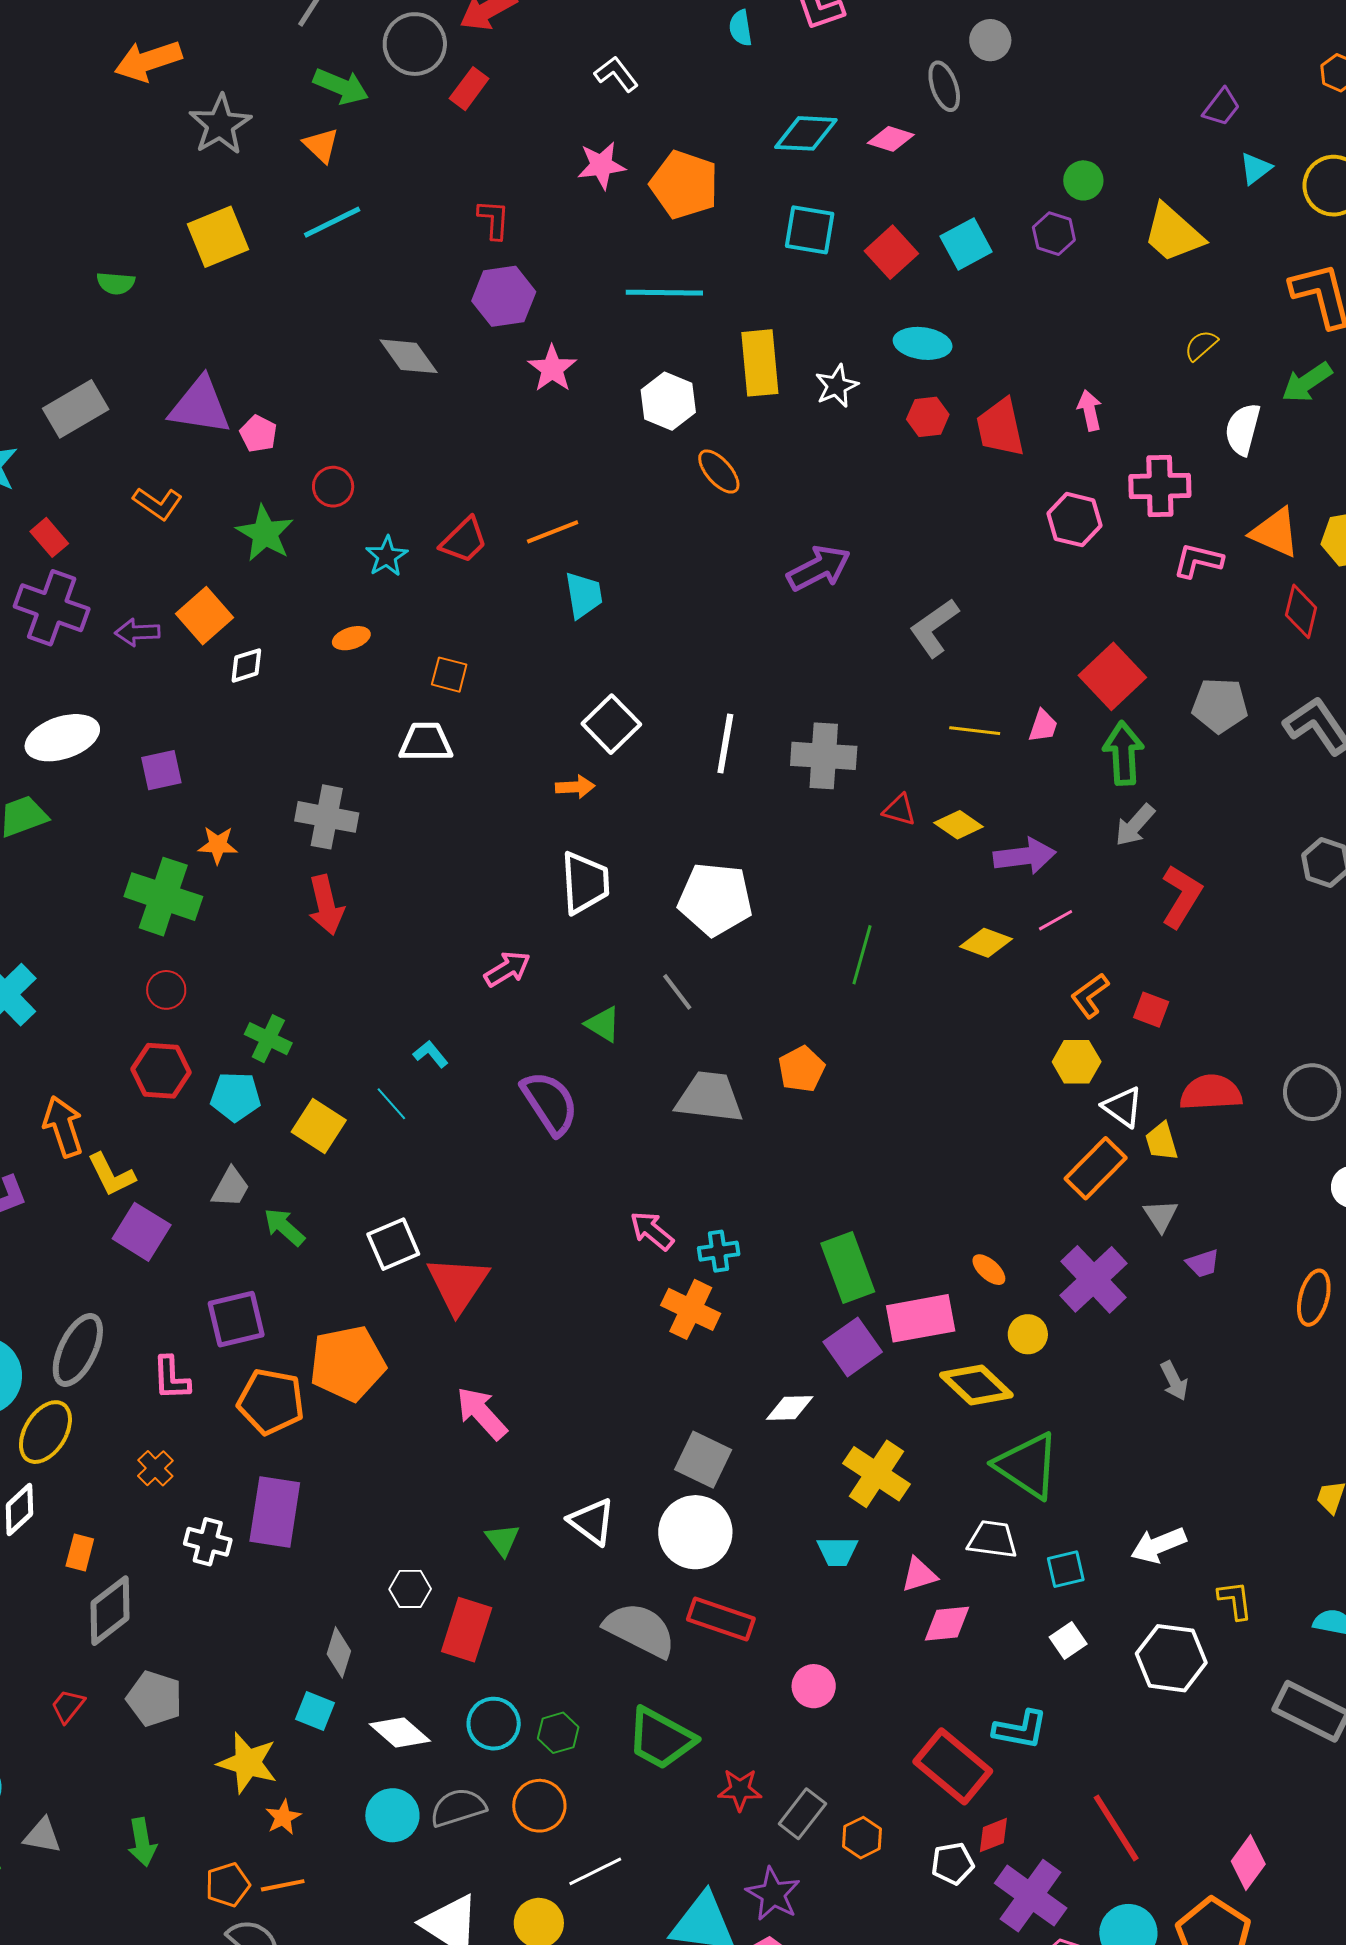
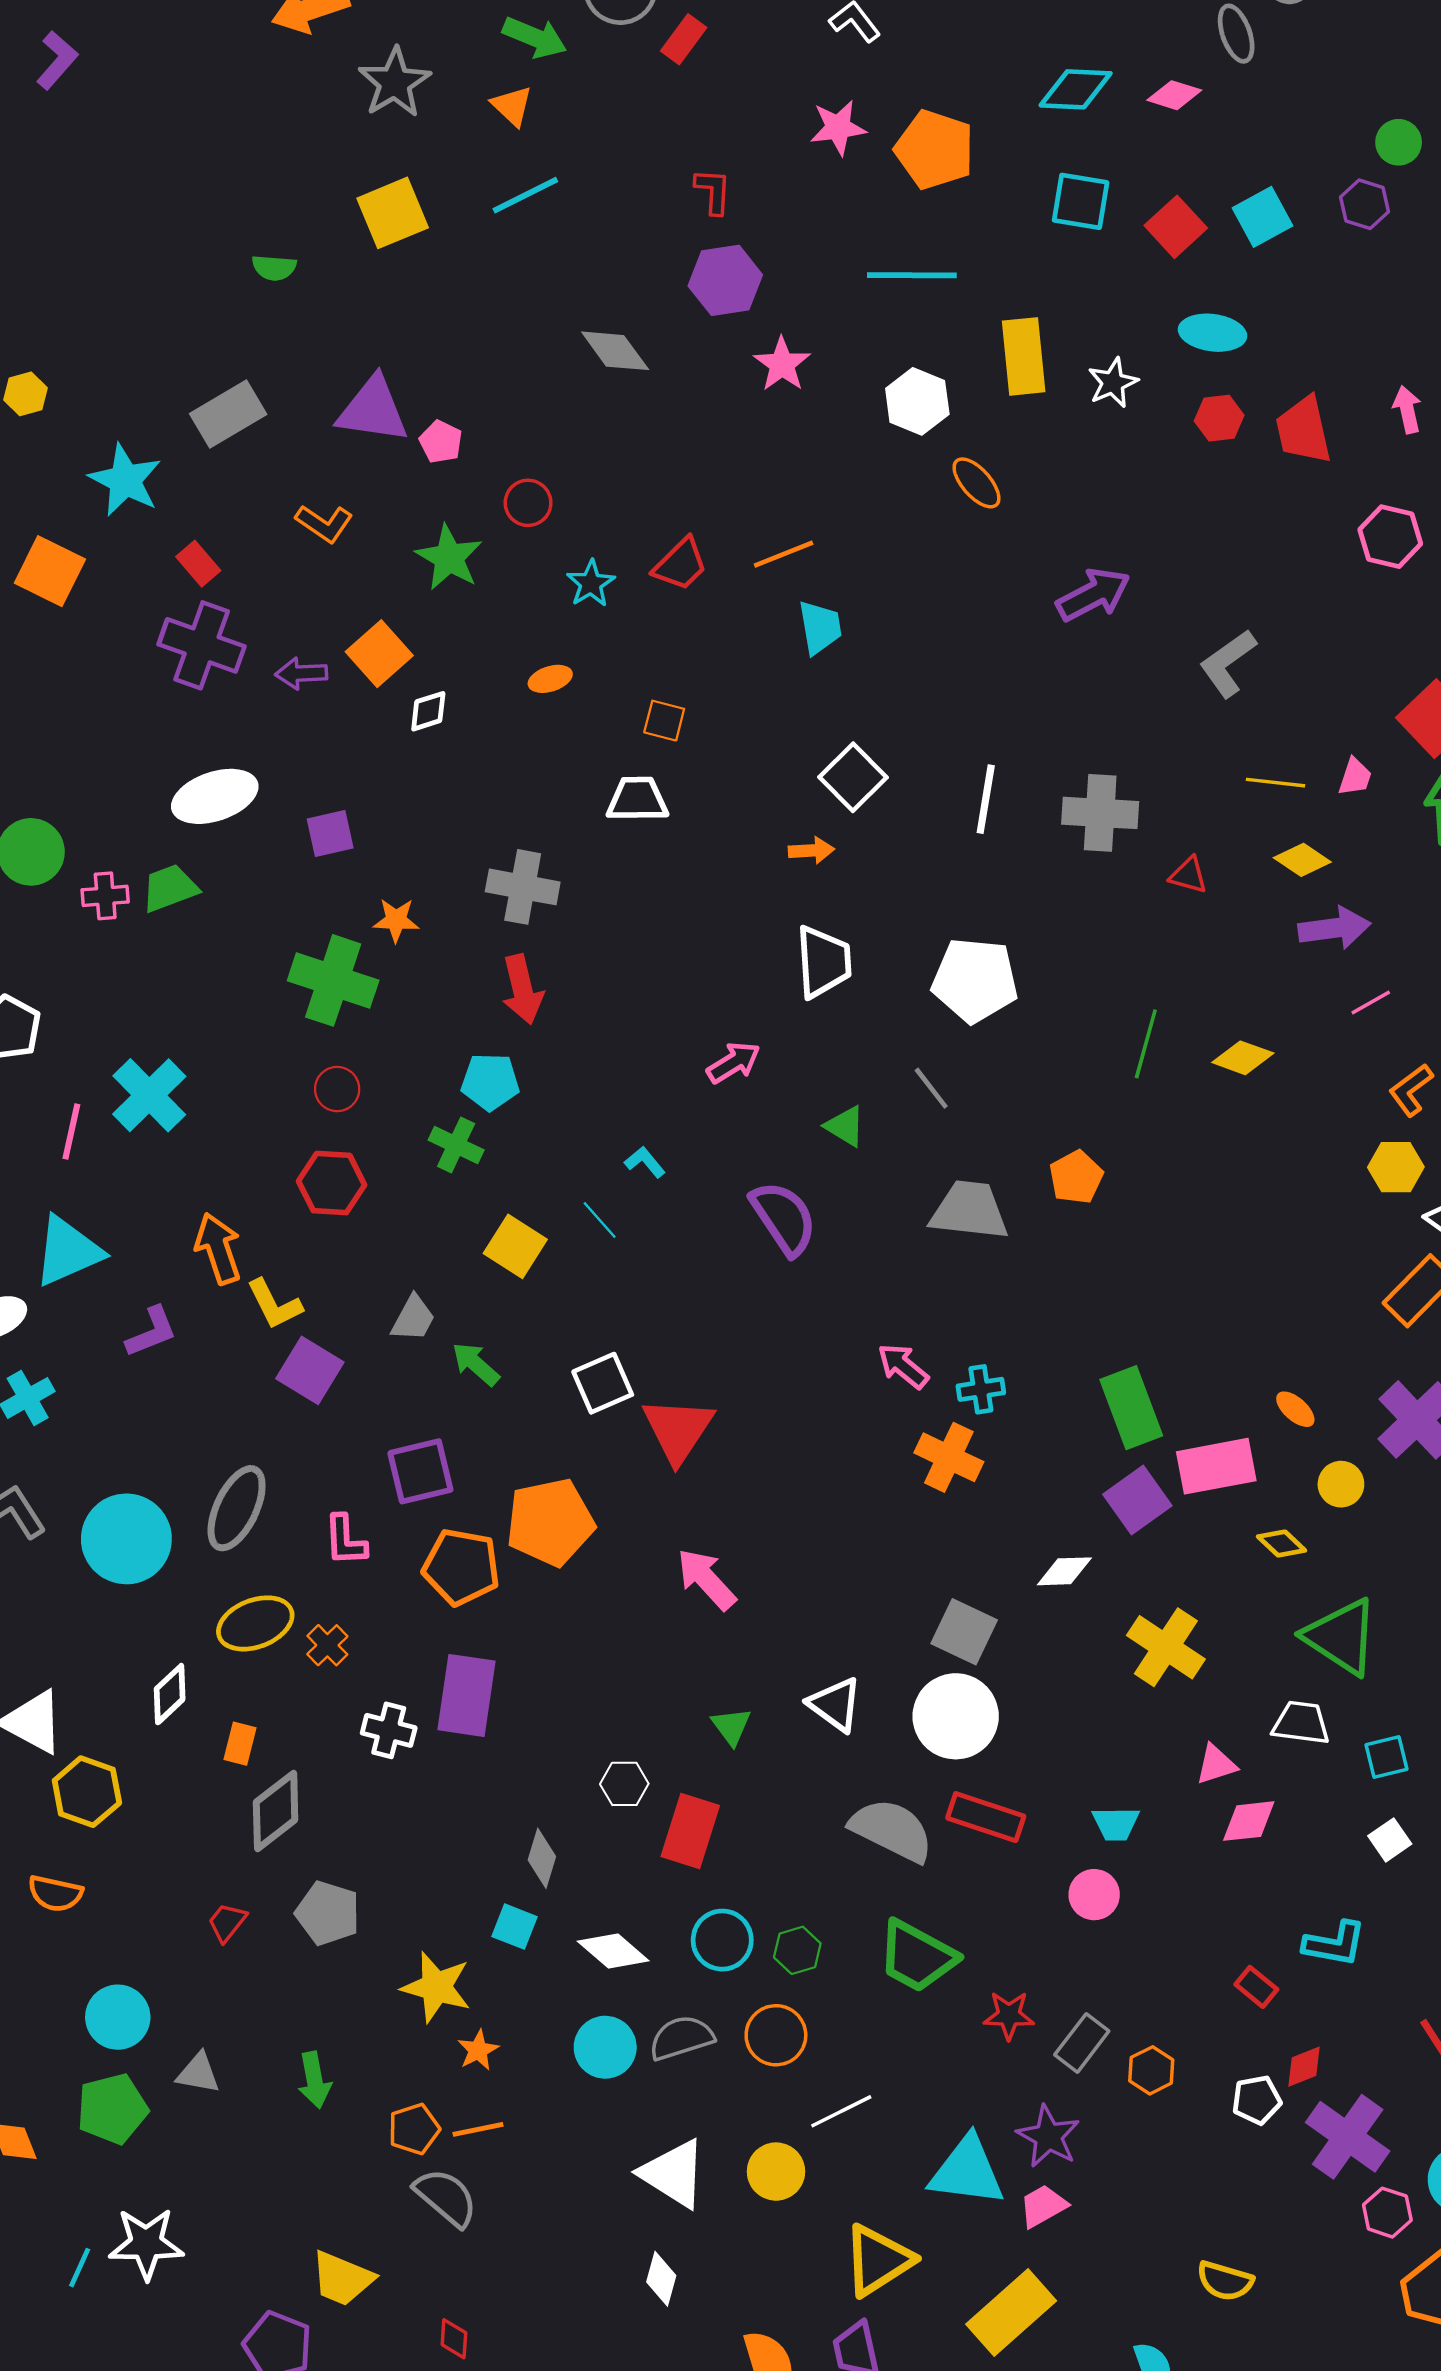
yellow diamond: (959, 825) -> (1302, 860), moved
yellow diamond: (986, 943) -> (1243, 1058), moved
cyan pentagon: (236, 1097) -> (490, 1082), moved
yellow diamond: (976, 1385) -> (1282, 1543), size x0.6
yellow ellipse: (45, 1432) -> (255, 1623), moved, turned 38
cyan trapezoid: (837, 1551) -> (1116, 1824), moved
red rectangle: (953, 1766) -> (1256, 1987), size x0.5

